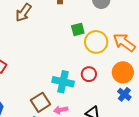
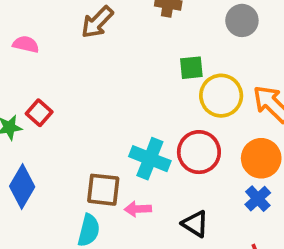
red circle: (89, 74) -> (199, 152), size x1.5
brown square: (41, 102) -> (103, 190), turned 30

